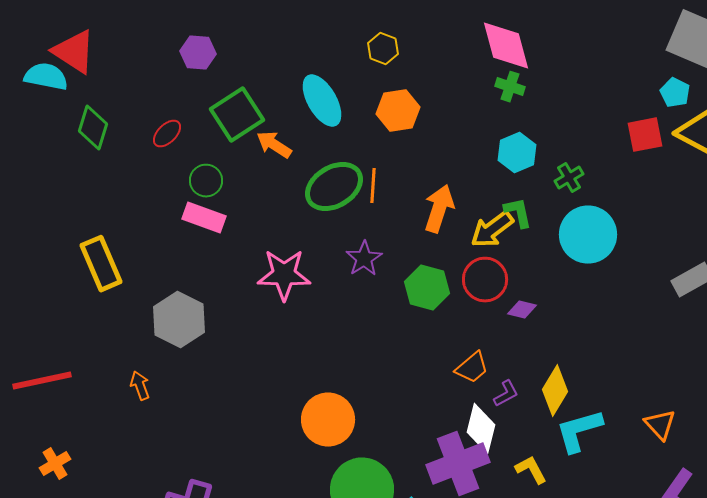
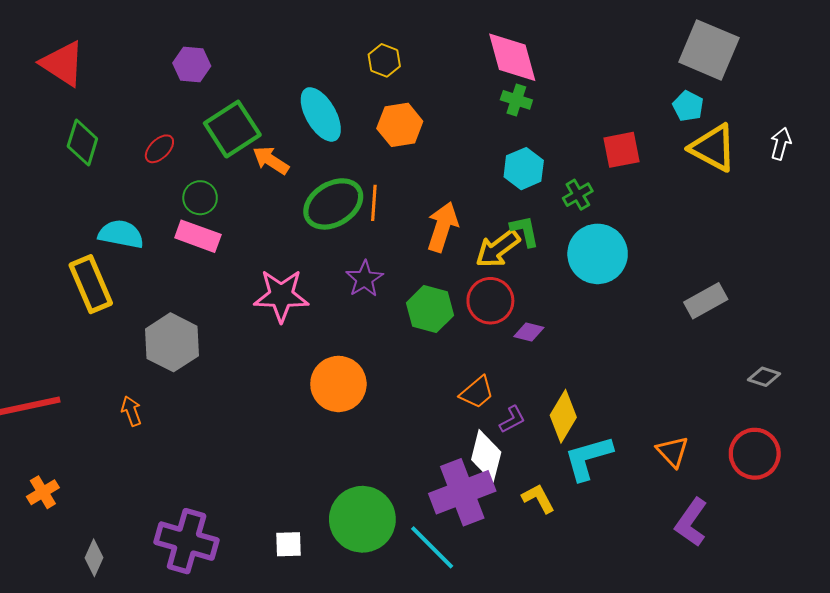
cyan semicircle: (46, 77) -> (121, 234), moved
red square: (645, 135) -> (621, 150), moved
orange circle: (328, 420) -> (338, 384), moved

